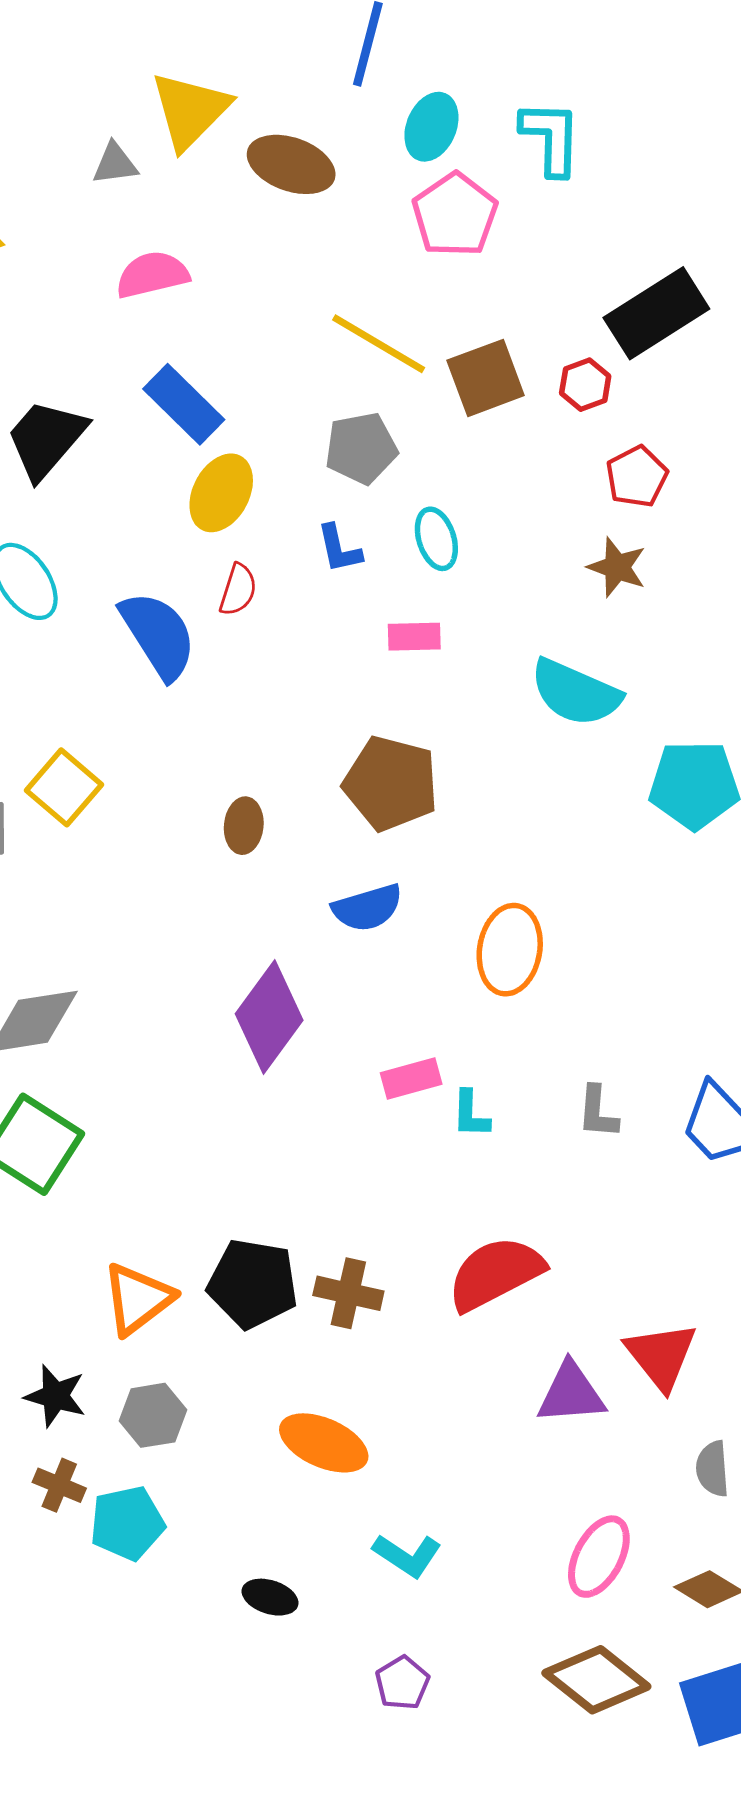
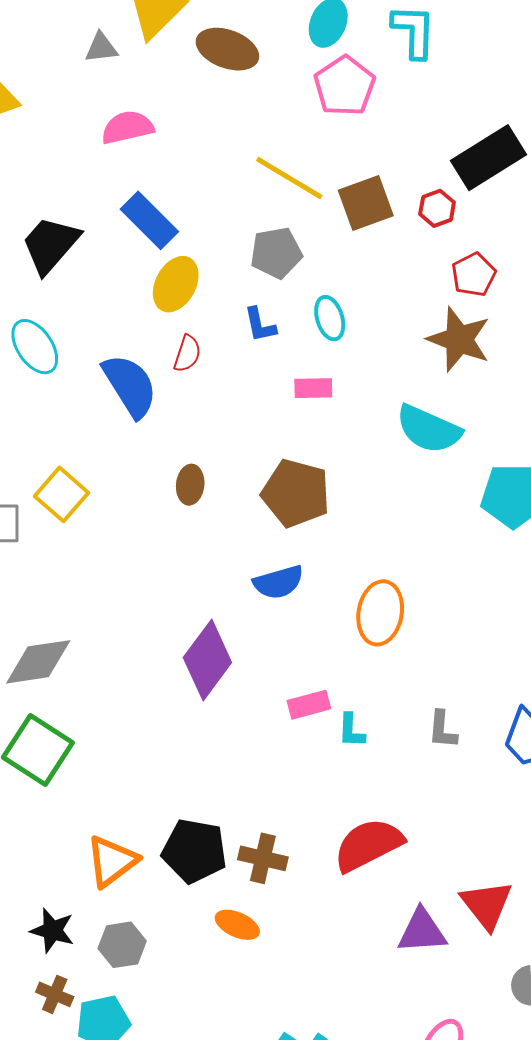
brown star: (617, 567) -> (459, 339), size x1.5
brown ellipse: (244, 826) -> (190, 485), moved
orange ellipse: (324, 1443) -> (237, 925), moved, size x0.7

